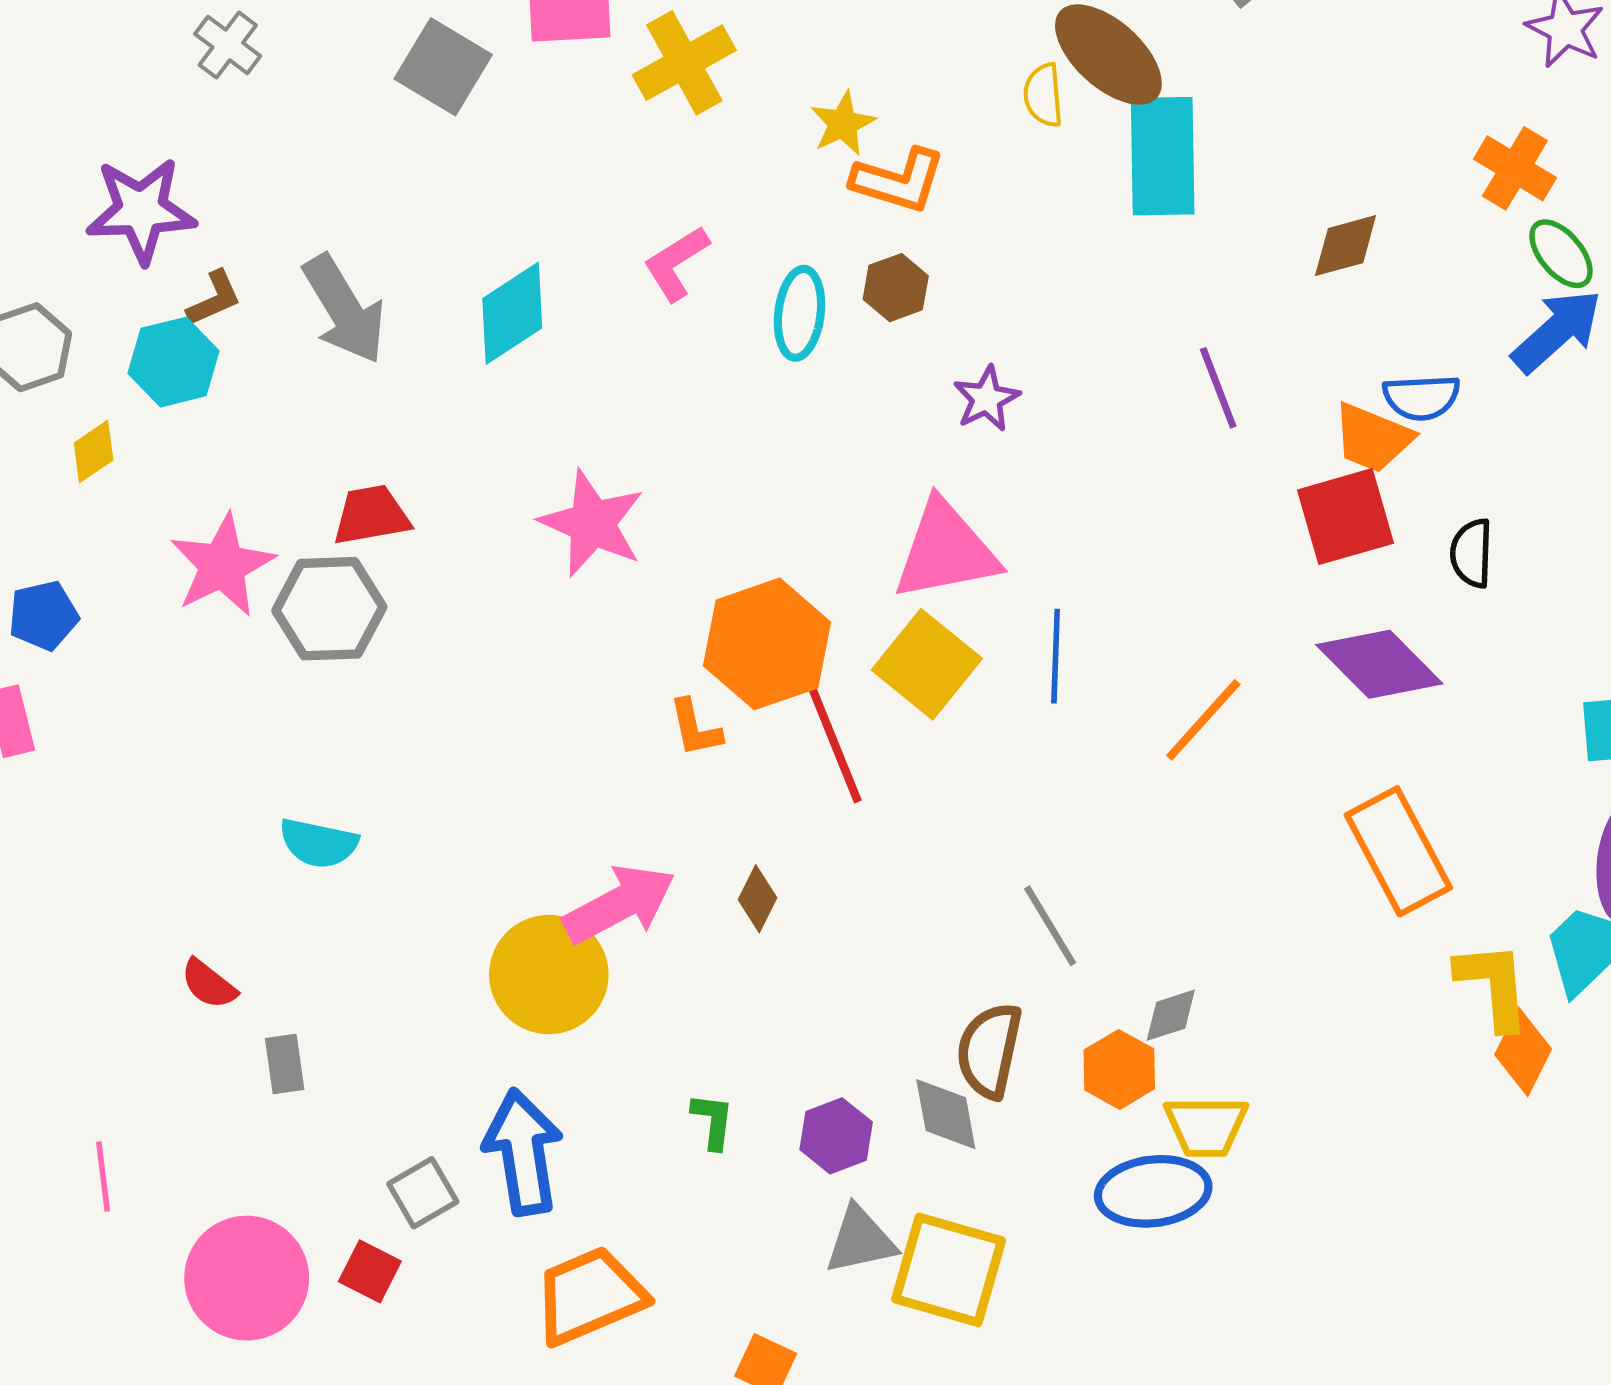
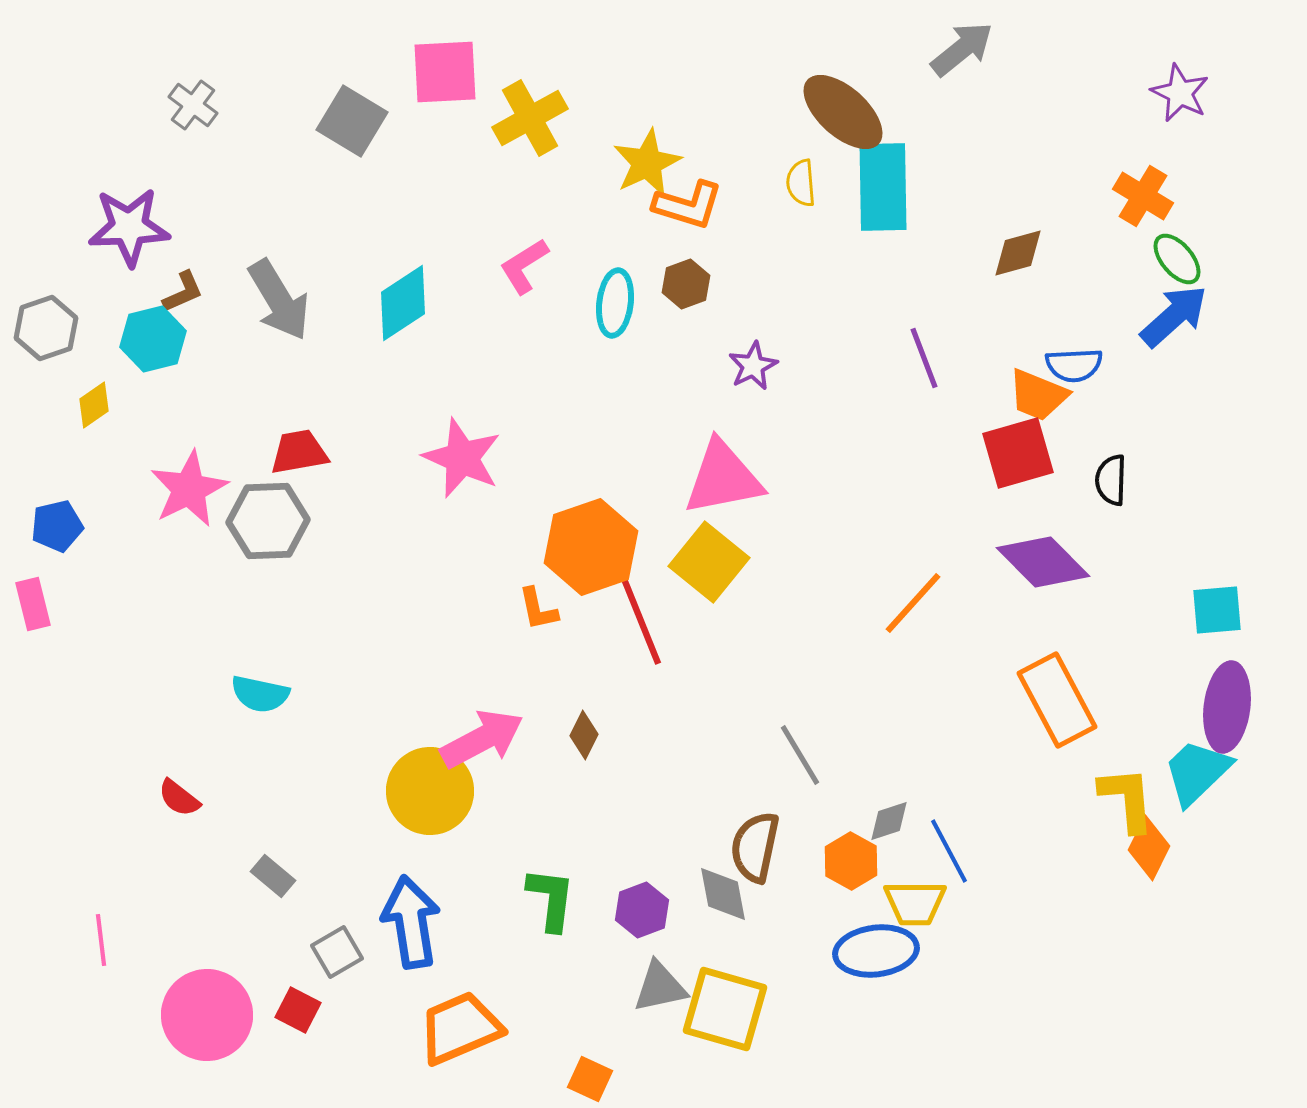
yellow semicircle: (1043, 95) -> (801, 183), moved
yellow star: (843, 124) -> (647, 163), size x1.4
blue line: (1056, 656) -> (949, 851), moved, turned -30
gray rectangle: (285, 1064) -> (273, 876), moved, turned -42
green L-shape: (713, 1121) -> (551, 899), size x1.5

